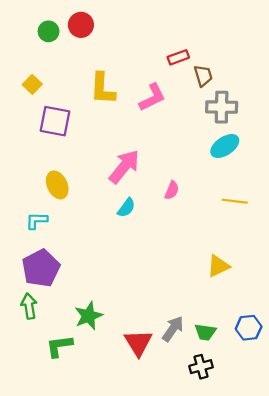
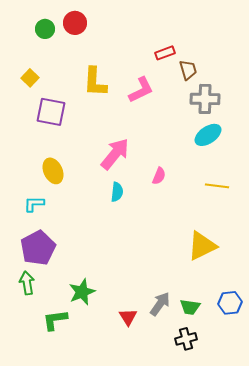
cyan semicircle: (126, 208) -> (117, 192), turned -30
yellow triangle: (218, 266) -> (202, 246), size x1.4
red triangle: (138, 343) -> (128, 317), size x0.7

